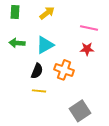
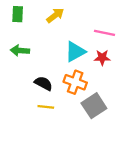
cyan triangle: (45, 45) -> (75, 52), moved
black semicircle: (37, 71) -> (43, 83), turned -84
gray square: (80, 111) -> (94, 106), moved

